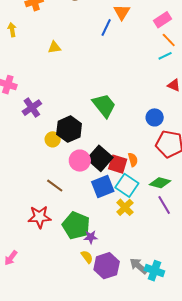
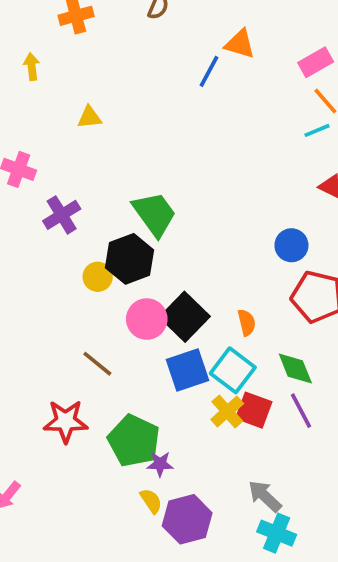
orange triangle: (122, 12) -> (240, 44), turned -48
yellow triangle: (54, 47) -> (90, 117), moved
green trapezoid: (104, 105) -> (154, 214), moved
red square: (118, 164) -> (254, 410), moved
green diamond: (160, 183) -> (295, 368), turned 50
gray arrow: (139, 266) -> (265, 496), moved

